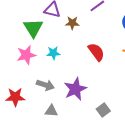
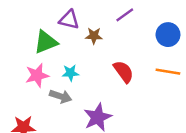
green triangle: (33, 28) -> (46, 42), turned 40
gray arrow: (45, 85) -> (61, 96), moved

